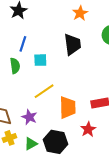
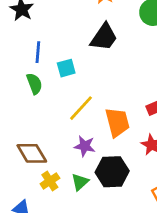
black trapezoid: (73, 44) -> (104, 37), turned 55
purple star: (29, 117) -> (85, 146), moved

